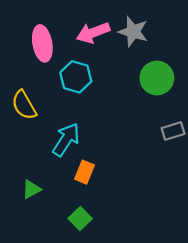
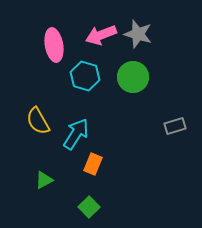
green circle: (157, 78) -> (133, 77), moved
yellow semicircle: (24, 105) -> (38, 121), moved

